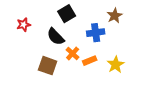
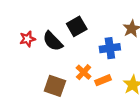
black semicircle: (56, 37) -> (53, 41), moved

